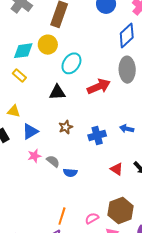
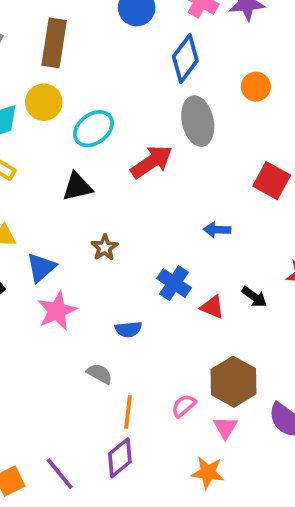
cyan ellipse: (71, 63) -> (93, 129), turned 30
blue cross: (97, 135) -> (174, 283), moved, turned -30
pink star: (34, 156) -> (57, 311), size x1.5
gray semicircle: (53, 161) -> (99, 374), moved

